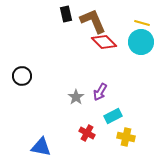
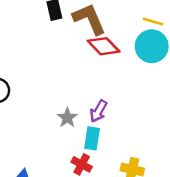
cyan rectangle: (113, 116) -> (92, 138), moved, turned -54

